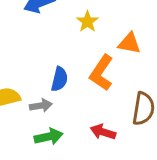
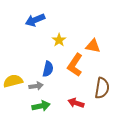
yellow star: (87, 22) -> (59, 40), moved

